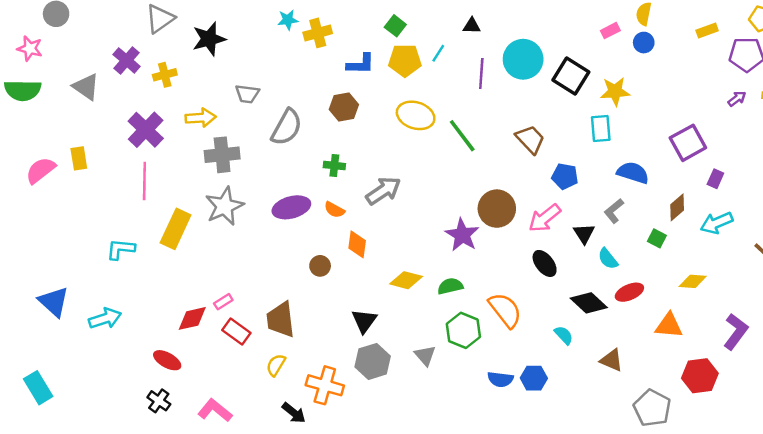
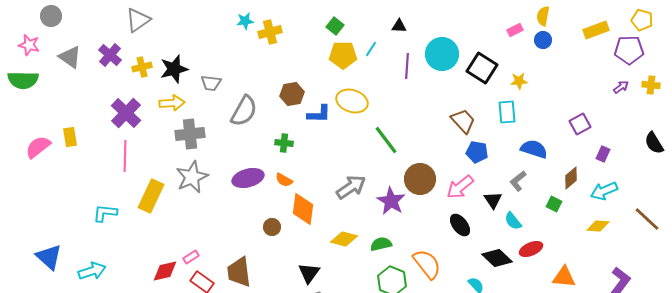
yellow rectangle: (707, 31) -> (596, 30), size x1.4
black star: (209, 39) -> (174, 69), moved
blue L-shape: (361, 64) -> (319, 114), moved
gray triangle: (86, 87) -> (70, 57), moved
yellow star: (615, 91) -> (519, 81), size x0.7
green line: (462, 136) -> (386, 140), moved
brown trapezoid: (530, 139) -> (463, 121), moved
purple square: (688, 143) -> (580, 124), size x0.7
gray arrow: (383, 191) -> (351, 187), moved
orange diamond: (357, 244) -> (303, 209), size x1.4
yellow diamond: (693, 281) -> (598, 226), moved

